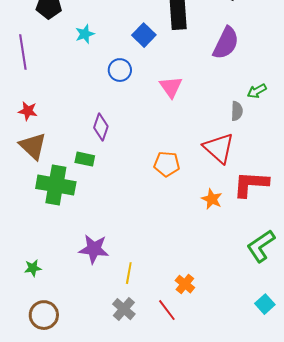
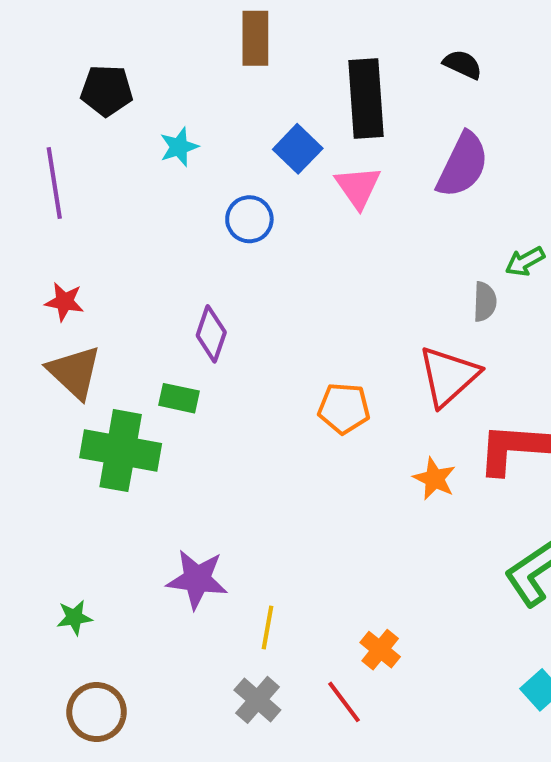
pink triangle: (171, 87) -> (358, 187), moved
red triangle: (219, 148) -> (449, 376), turned 36

